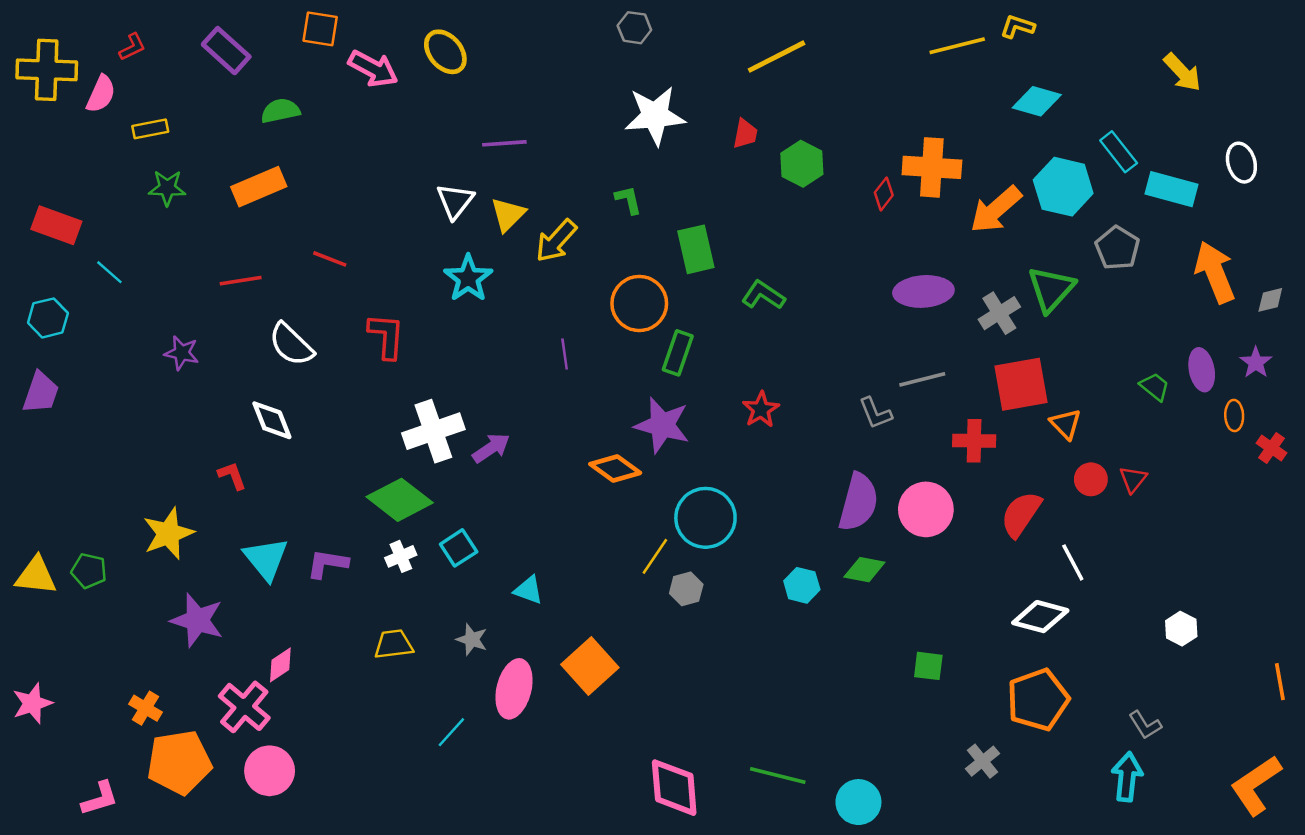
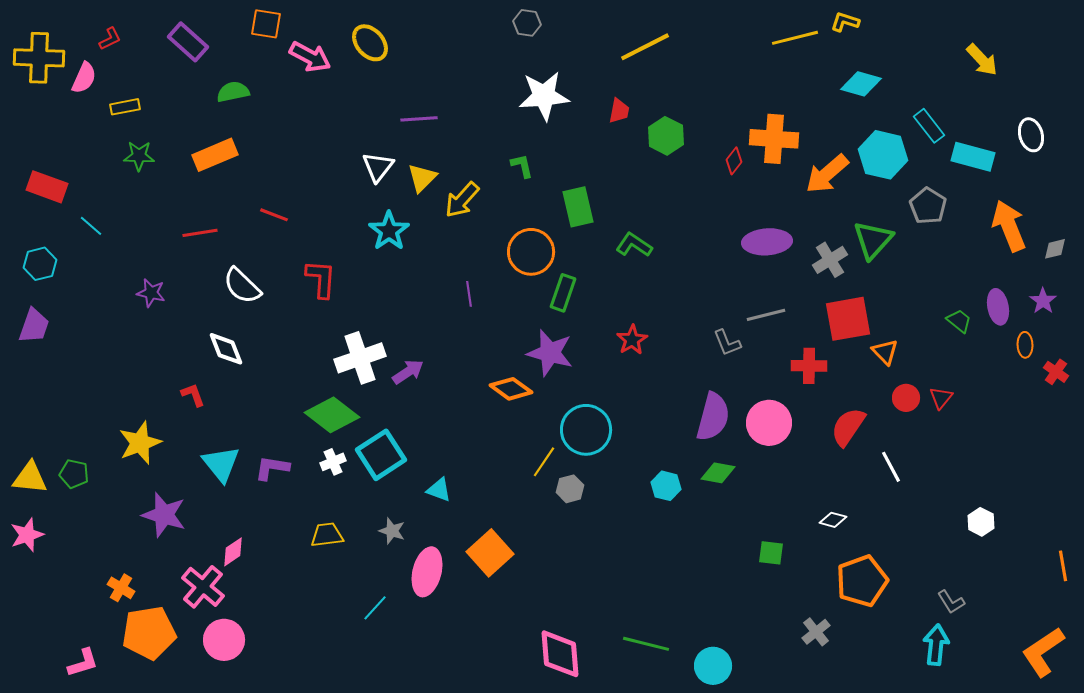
cyan square: (459, 548) -> (381, 455), size x1.6
white diamond: (1040, 617) -> (833, 520), moved, size x0.6
pink star: (32, 703) -> (27, 535), moved

